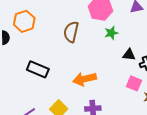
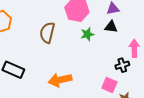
black triangle: (129, 55) -> (111, 27), moved

